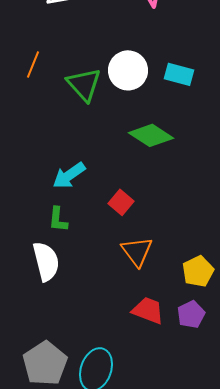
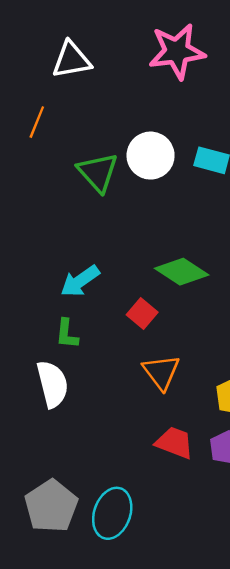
orange line: (33, 64) -> (37, 122), moved
green diamond: (151, 135) -> (182, 272), moved

